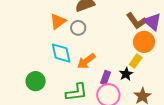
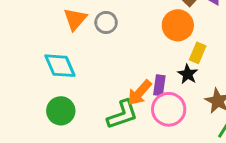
orange circle: (144, 42) -> (178, 25), moved
cyan diamond: (61, 53) -> (60, 66), moved
orange arrow: (86, 61) -> (140, 93), moved

